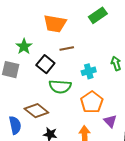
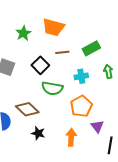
green rectangle: (98, 15) -> (91, 48), moved
green star: (24, 46) -> (23, 33), moved

